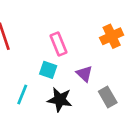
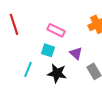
pink rectangle: (59, 44) -> (56, 30), turned -42

